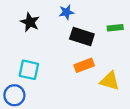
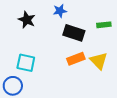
yellow triangle: (110, 81) -> (99, 61), moved, turned 30

